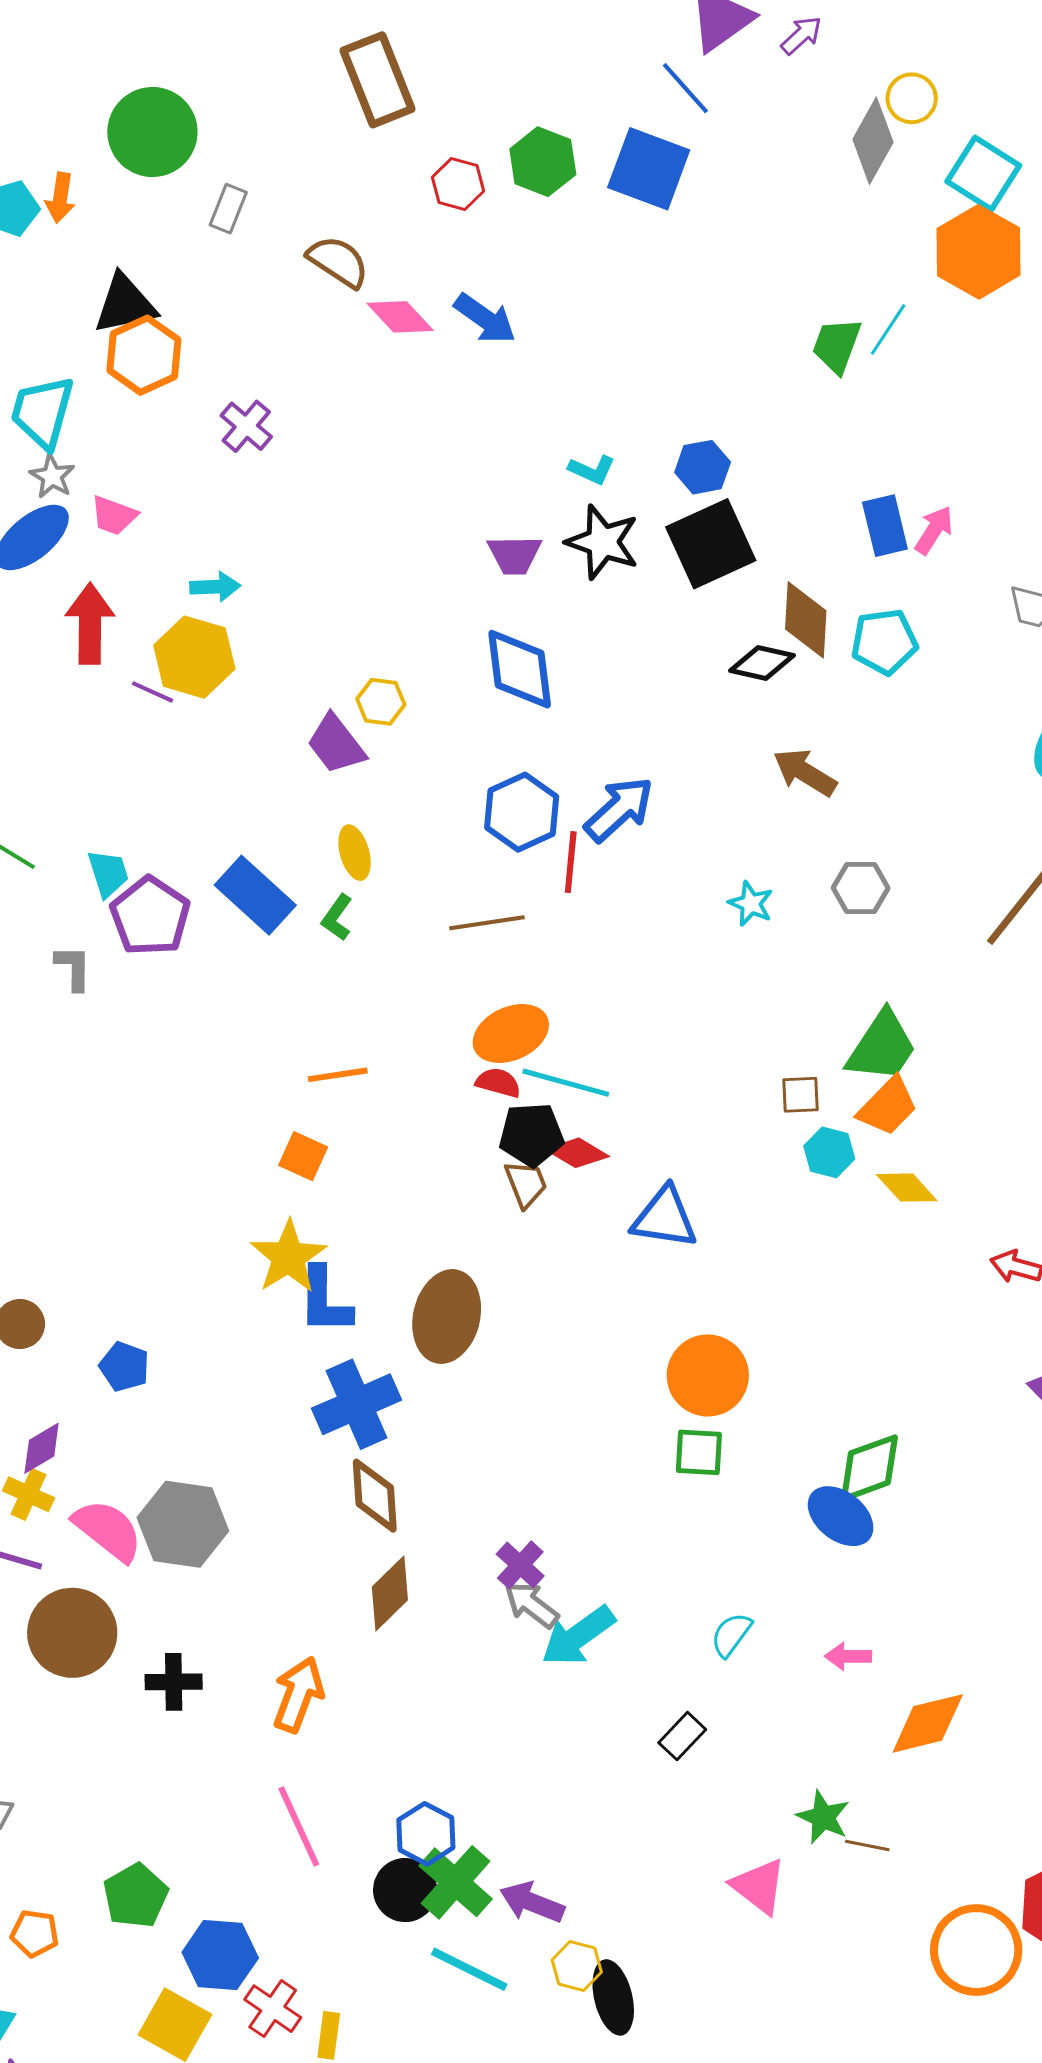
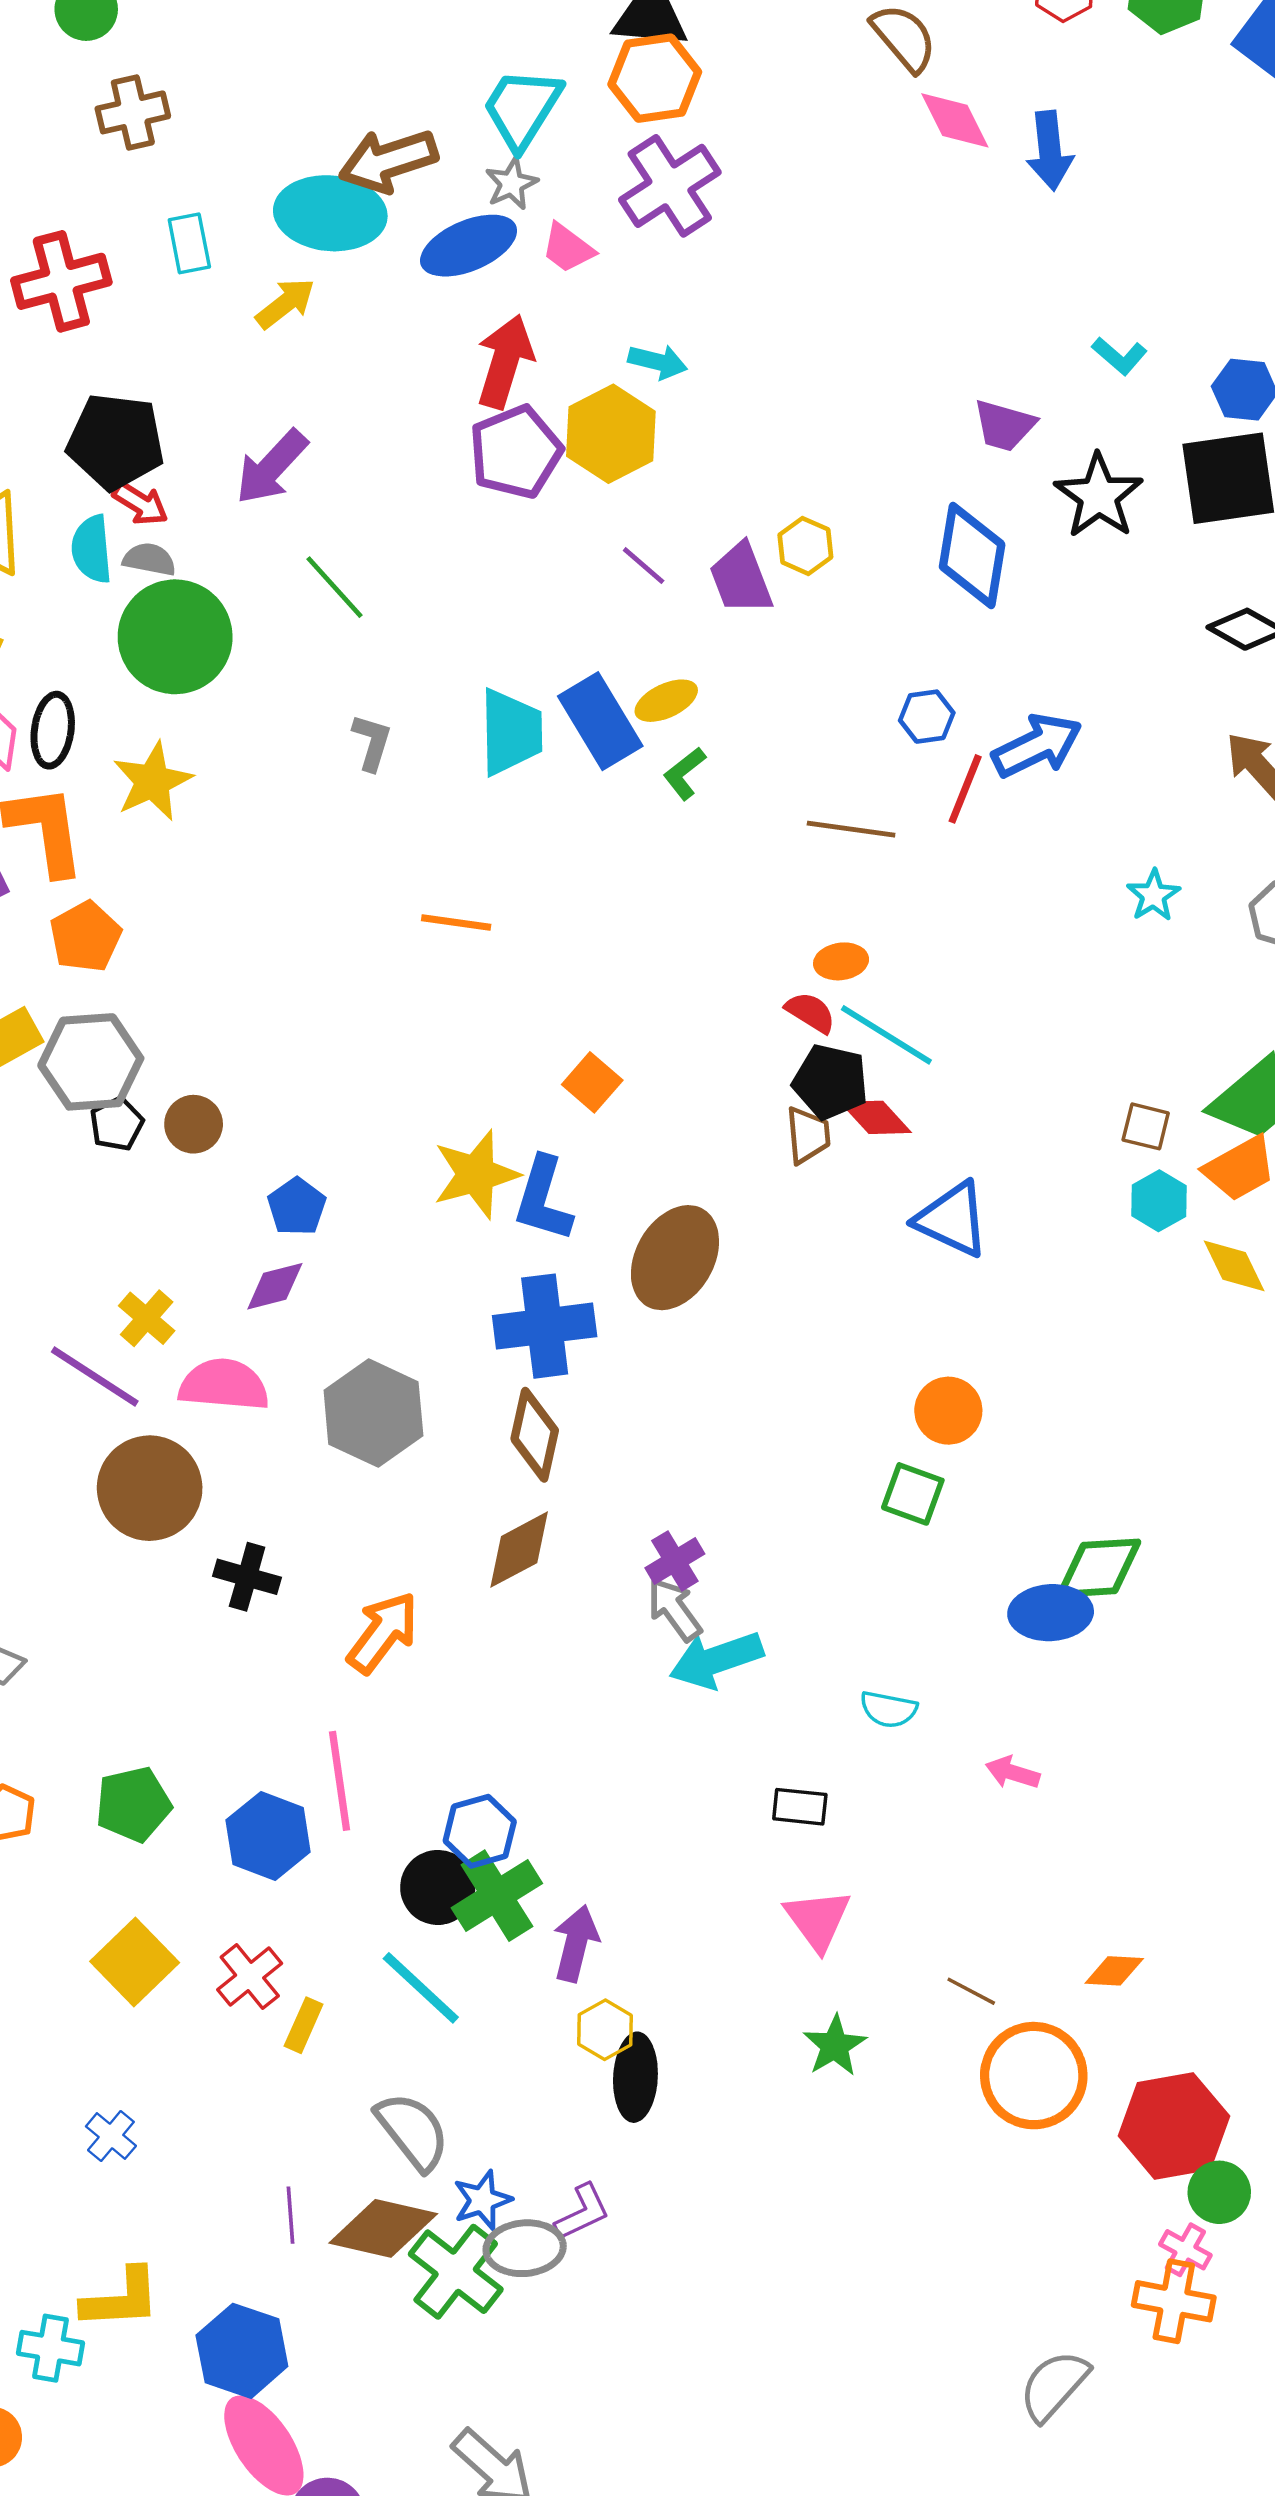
blue arrow: (485, 319) -> (1050, 151), turned 32
purple cross: (246, 426) -> (670, 186), moved, size x1.6
black star: (603, 542) -> (1099, 496), moved
purple line: (152, 692) -> (644, 566), moved
blue hexagon: (522, 812) -> (927, 717), size x0.6
yellow ellipse: (355, 853) -> (666, 701), moved, turned 64
cyan trapezoid: (108, 873) -> (511, 732), moved, size x1.5
purple pentagon: (150, 916) -> (516, 452), moved
orange ellipse: (511, 1034) -> (841, 961), size x0.6
orange line: (338, 1075) -> (456, 922), moved
orange square: (303, 1156) -> (592, 1082), moved
yellow star: (288, 1257) -> (476, 1174), moved
orange circle: (708, 1375) -> (948, 1411), size x0.7
purple diamond: (42, 1448) -> (275, 1286), moved
blue ellipse: (841, 1516) -> (1051, 1613), turned -58
gray hexagon: (183, 1524) -> (373, 1413), moved
pink semicircle: (108, 1530) -> (224, 1385), turned -50
cyan semicircle: (731, 1635) -> (889, 1709), turned -132
orange diamond: (928, 1723) -> (1114, 1971), moved, size x0.6
black rectangle: (682, 1736) -> (800, 1807), turned 36
green star: (823, 1817) -> (835, 2046), moved
pink triangle: (759, 1886) -> (818, 1920), moved
purple arrow: (532, 1902) -> (576, 1943), turned 66
orange circle: (976, 1950) -> (1034, 2076), moved
blue hexagon: (220, 1955) -> (268, 1836), moved
cyan line: (469, 1969) -> (421, 1988), moved

